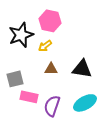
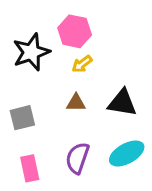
yellow arrow: (45, 46) -> (82, 64), moved
pink rectangle: (29, 97) -> (30, 168), moved, turned 66

